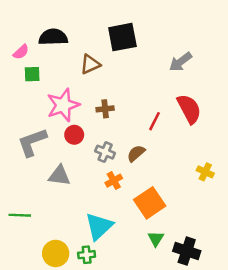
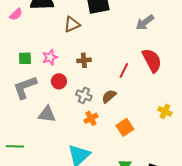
green square: (32, 74) -> (25, 58), moved
pink star: (63, 105) -> (50, 57), size x0.6
orange square: (150, 203) -> (125, 127), moved, size x0.7

